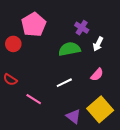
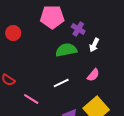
pink pentagon: (34, 25) -> (52, 17), moved, turned 30
red circle: (13, 44) -> (13, 33), moved

